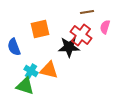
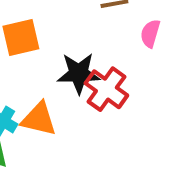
red cross: (81, 35) -> (106, 89), moved

